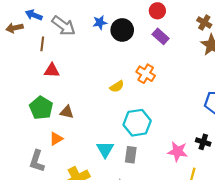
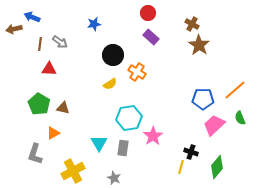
gray arrow: (64, 26) -> (60, 42), moved, size x0.7
black circle: (122, 30) -> (113, 55), moved
black cross: (203, 142) -> (191, 152), moved
pink star: (178, 151) -> (153, 136), moved, turned 30

